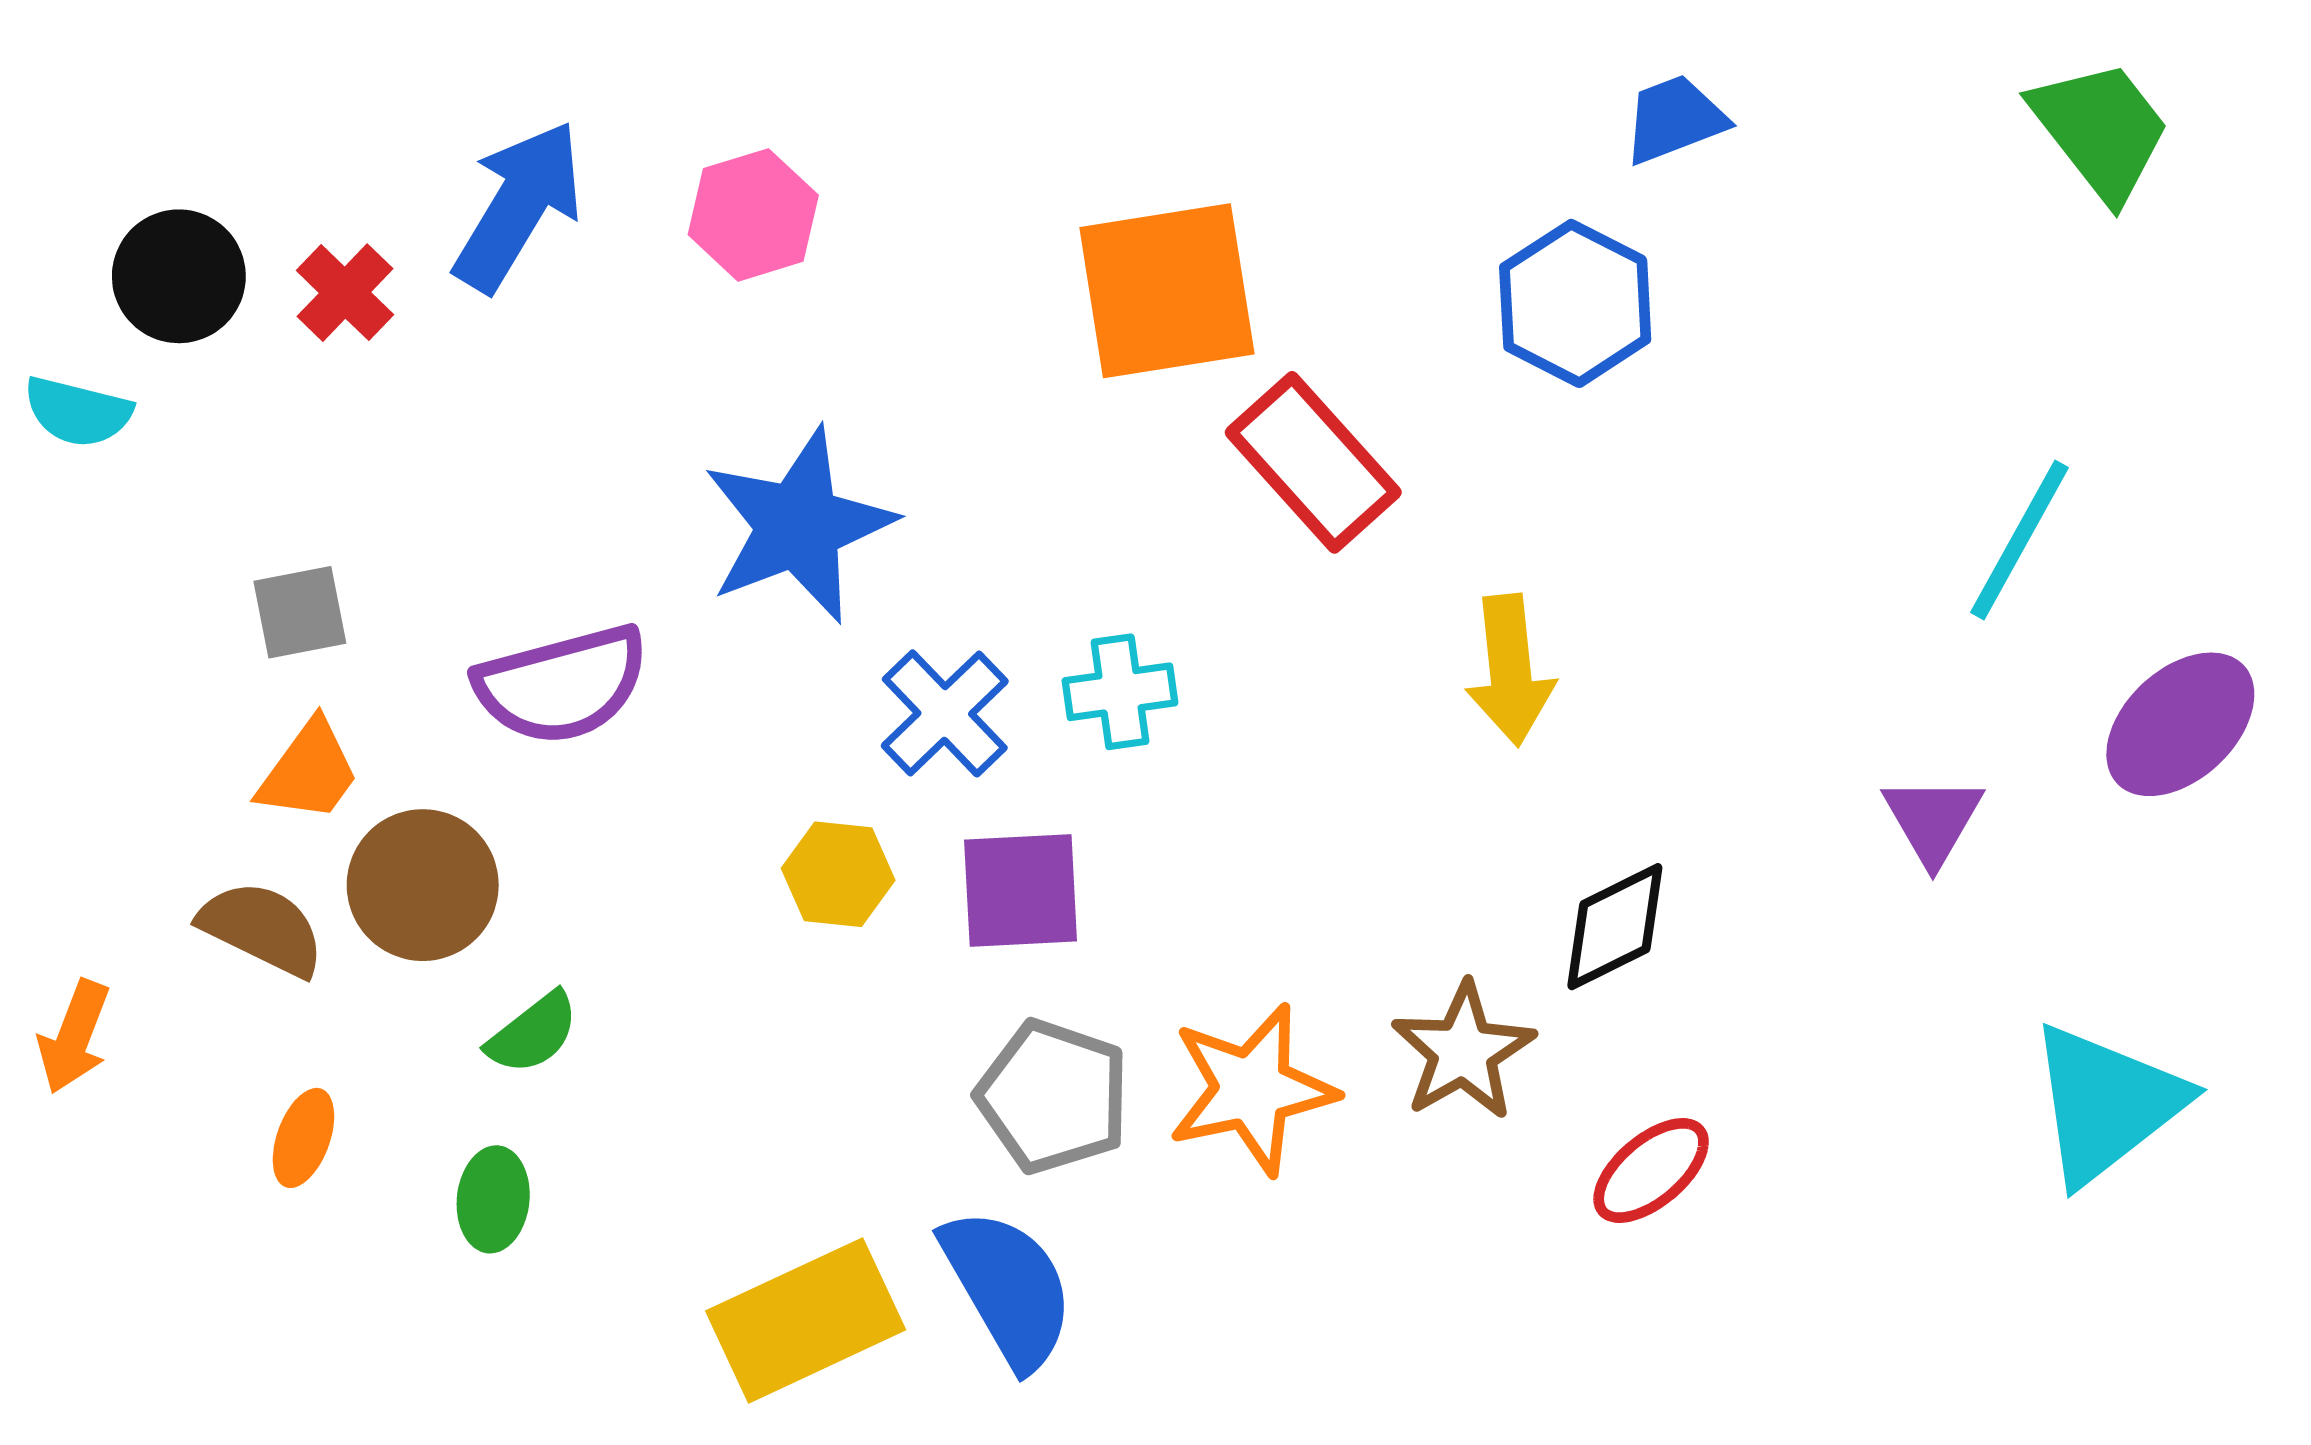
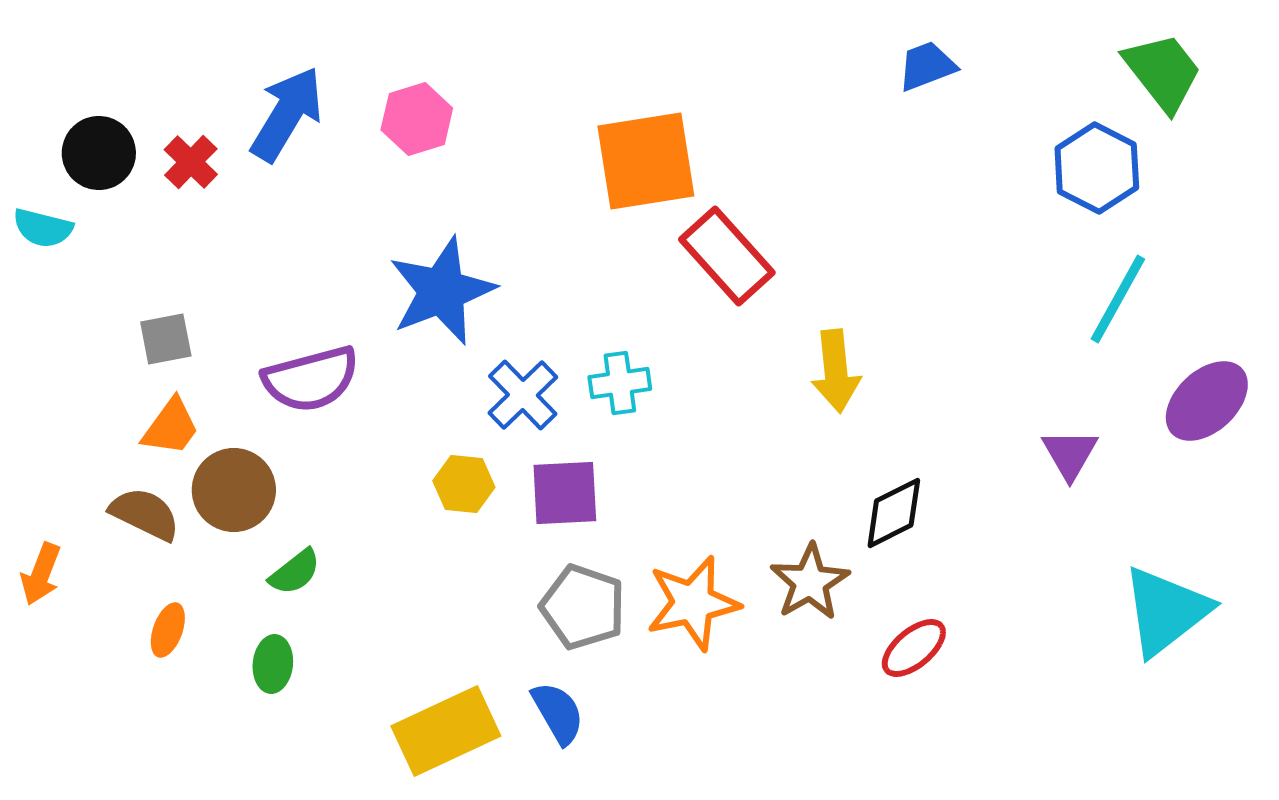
blue hexagon: (1575, 303) -> (1097, 168), moved
blue semicircle: (1008, 1288) -> (558, 713), size x0.7

